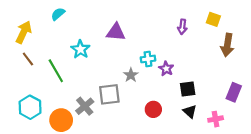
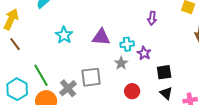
purple arrow: (182, 27) -> (152, 18), moved
purple triangle: (116, 32) -> (101, 37), moved
green line: (56, 71) -> (41, 75), moved
gray star: (131, 75) -> (121, 63), moved

